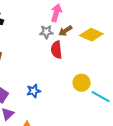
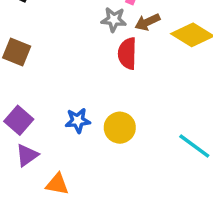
yellow circle: (82, 83) -> (120, 128), moved

